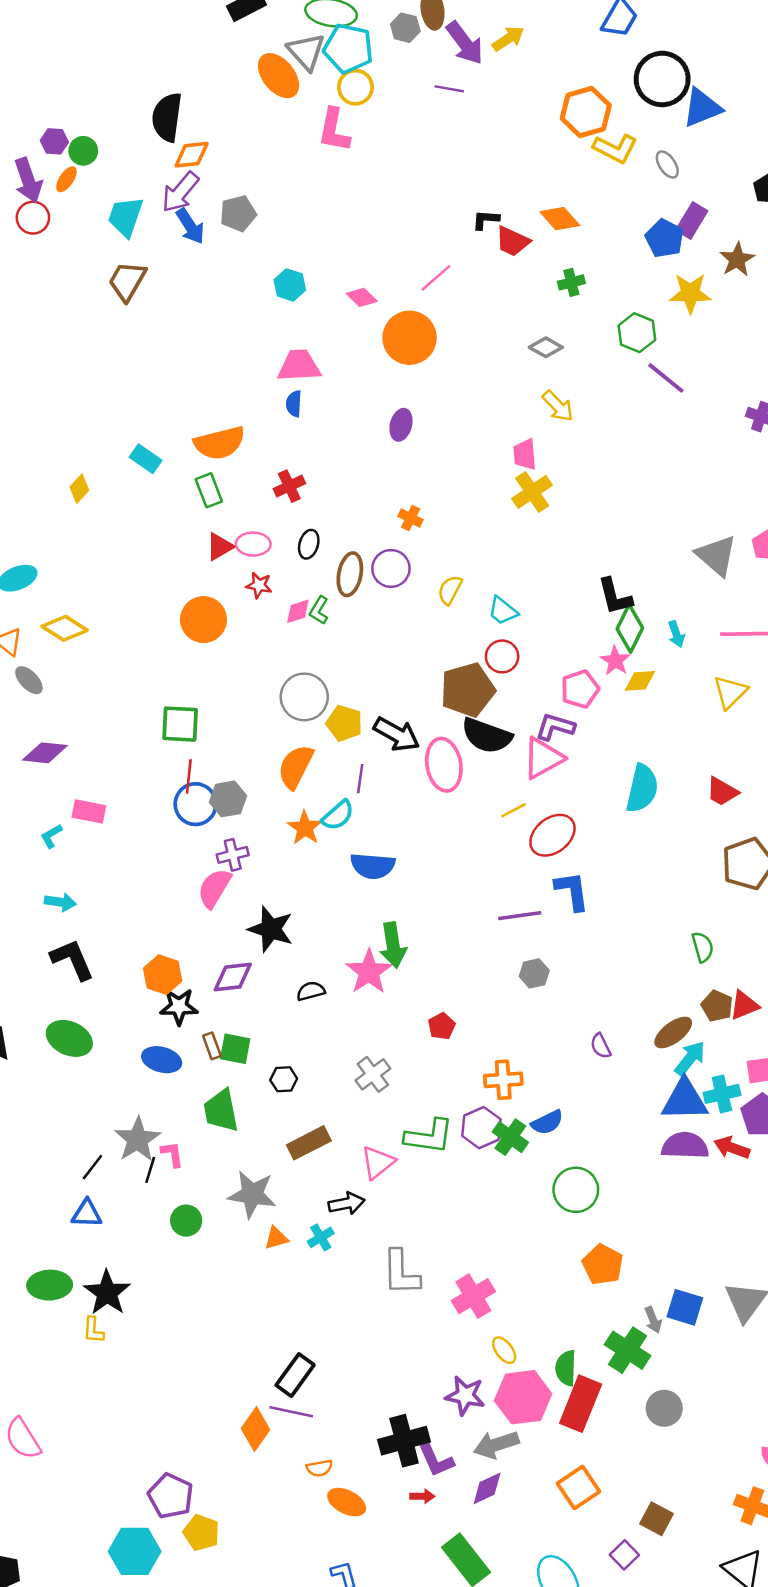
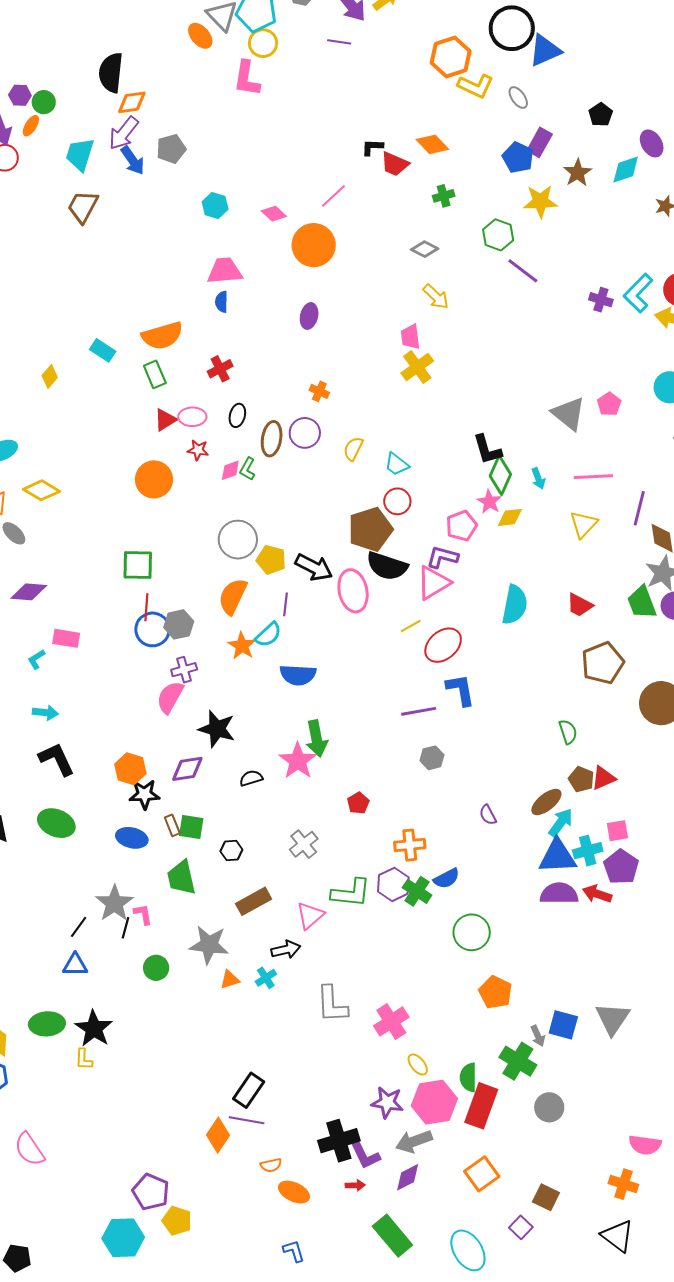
orange ellipse: (279, 76) -> (200, 36), size x0.7

